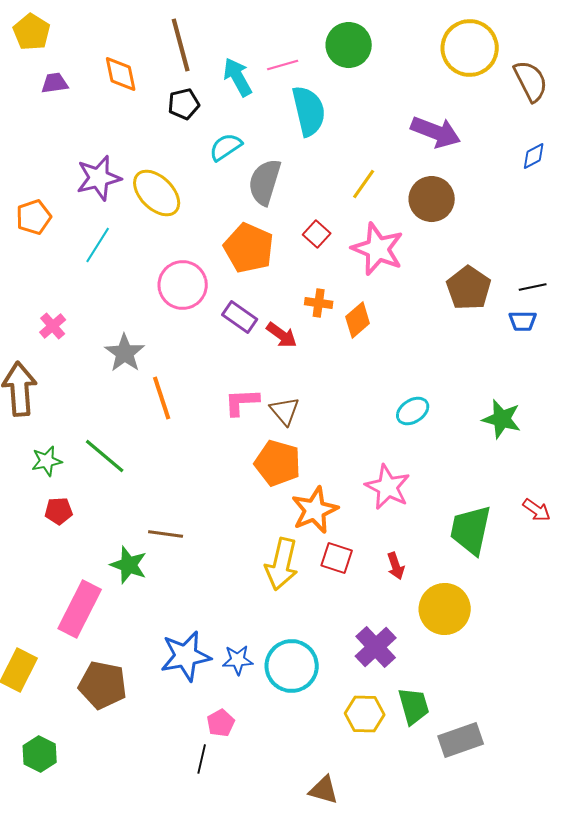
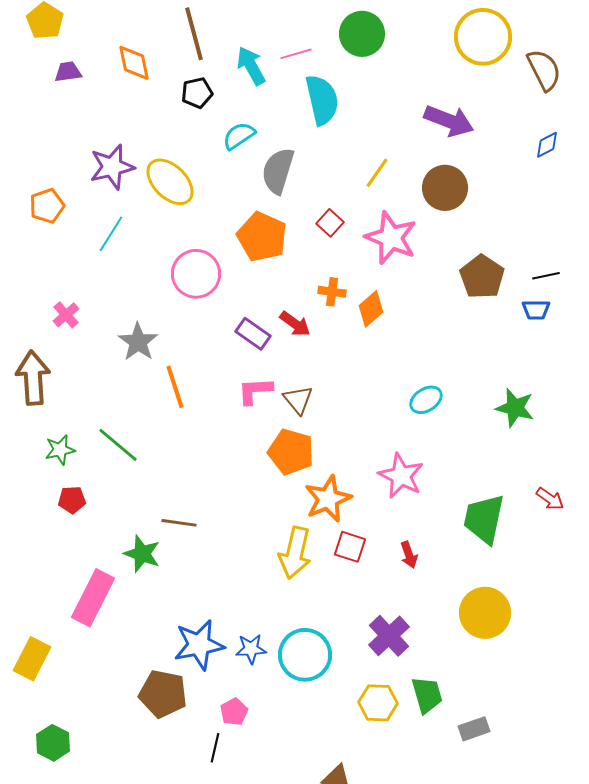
purple rectangle: (240, 317) -> (253, 334), moved
yellow circle: (445, 609) -> (485, 613), moved
brown pentagon: (103, 685) -> (163, 694), moved
gray rectangle: (461, 740) -> (474, 729), size x0.7

